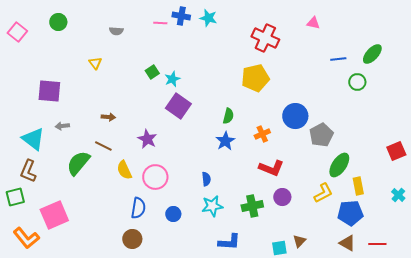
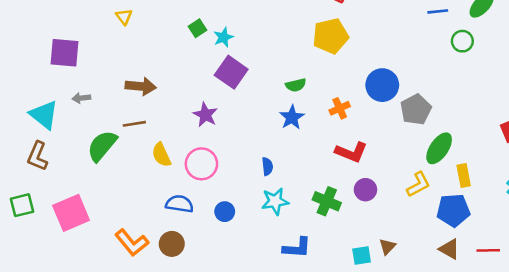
green semicircle: (228, 116) -> (296, 85), turned 63
brown arrow: (108, 117) -> (141, 86), size x1.6
purple star: (147, 139) -> (205, 115), moved
brown line: (103, 146) -> (134, 124), turned -36
green square: (15, 197) -> (22, 205), moved
green cross: (252, 206) -> (327, 201), turned 35
blue semicircle: (138, 208) -> (180, 204), turned -90
orange L-shape: (26, 238) -> (132, 243), moved

